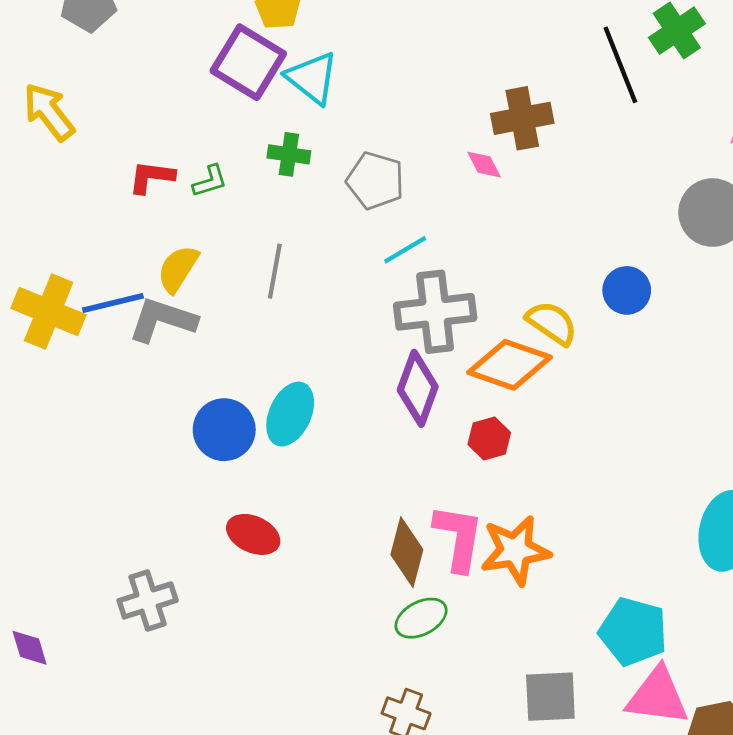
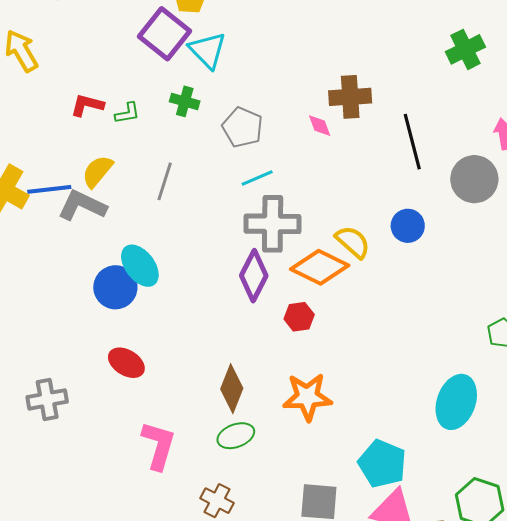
black line: (620, 65) -> (412, 142), moved
cyan ellipse: (290, 414) -> (140, 266), moved, turned -69
pink L-shape: (459, 538) -> (159, 445), moved

